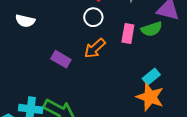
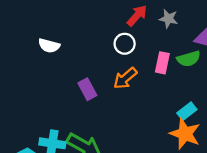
purple rectangle: (61, 59) -> (87, 89), turned 30

